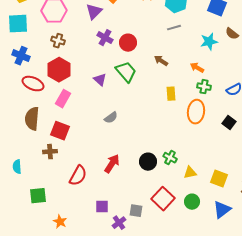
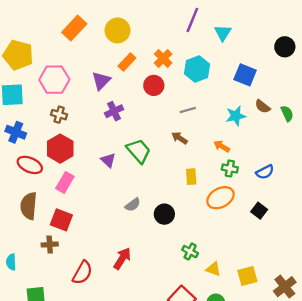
gray line: (174, 28) -> (188, 110), moved
purple cross: (105, 38) -> (114, 111), turned 35
red circle: (128, 43) -> (154, 85), moved
orange ellipse: (196, 112) -> (220, 198), turned 55
gray semicircle: (111, 118) -> (133, 205), moved
black circle: (148, 162) -> (164, 214), moved
yellow triangle: (190, 173) -> (213, 269), turned 32
yellow square: (219, 179) -> (247, 276), turned -36

